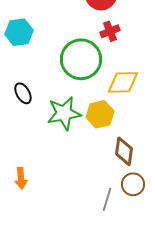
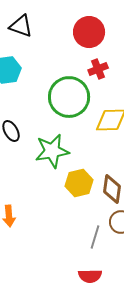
yellow hexagon: (100, 114) -> (79, 183), moved

